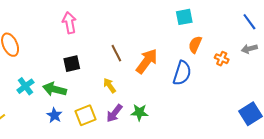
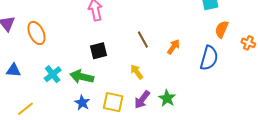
orange arrow: (147, 61) -> (173, 47), size x0.6
green star: (139, 112) -> (167, 98), turned 30
yellow square: (85, 115) -> (113, 102), turned 35

